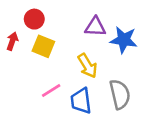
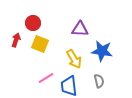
blue star: (124, 40) -> (102, 51), moved
gray semicircle: (120, 94) -> (99, 81), size x0.6

